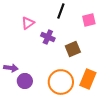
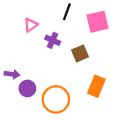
pink square: (89, 20) -> (97, 22), size x1.5
orange circle: (61, 82) -> (56, 99), moved

